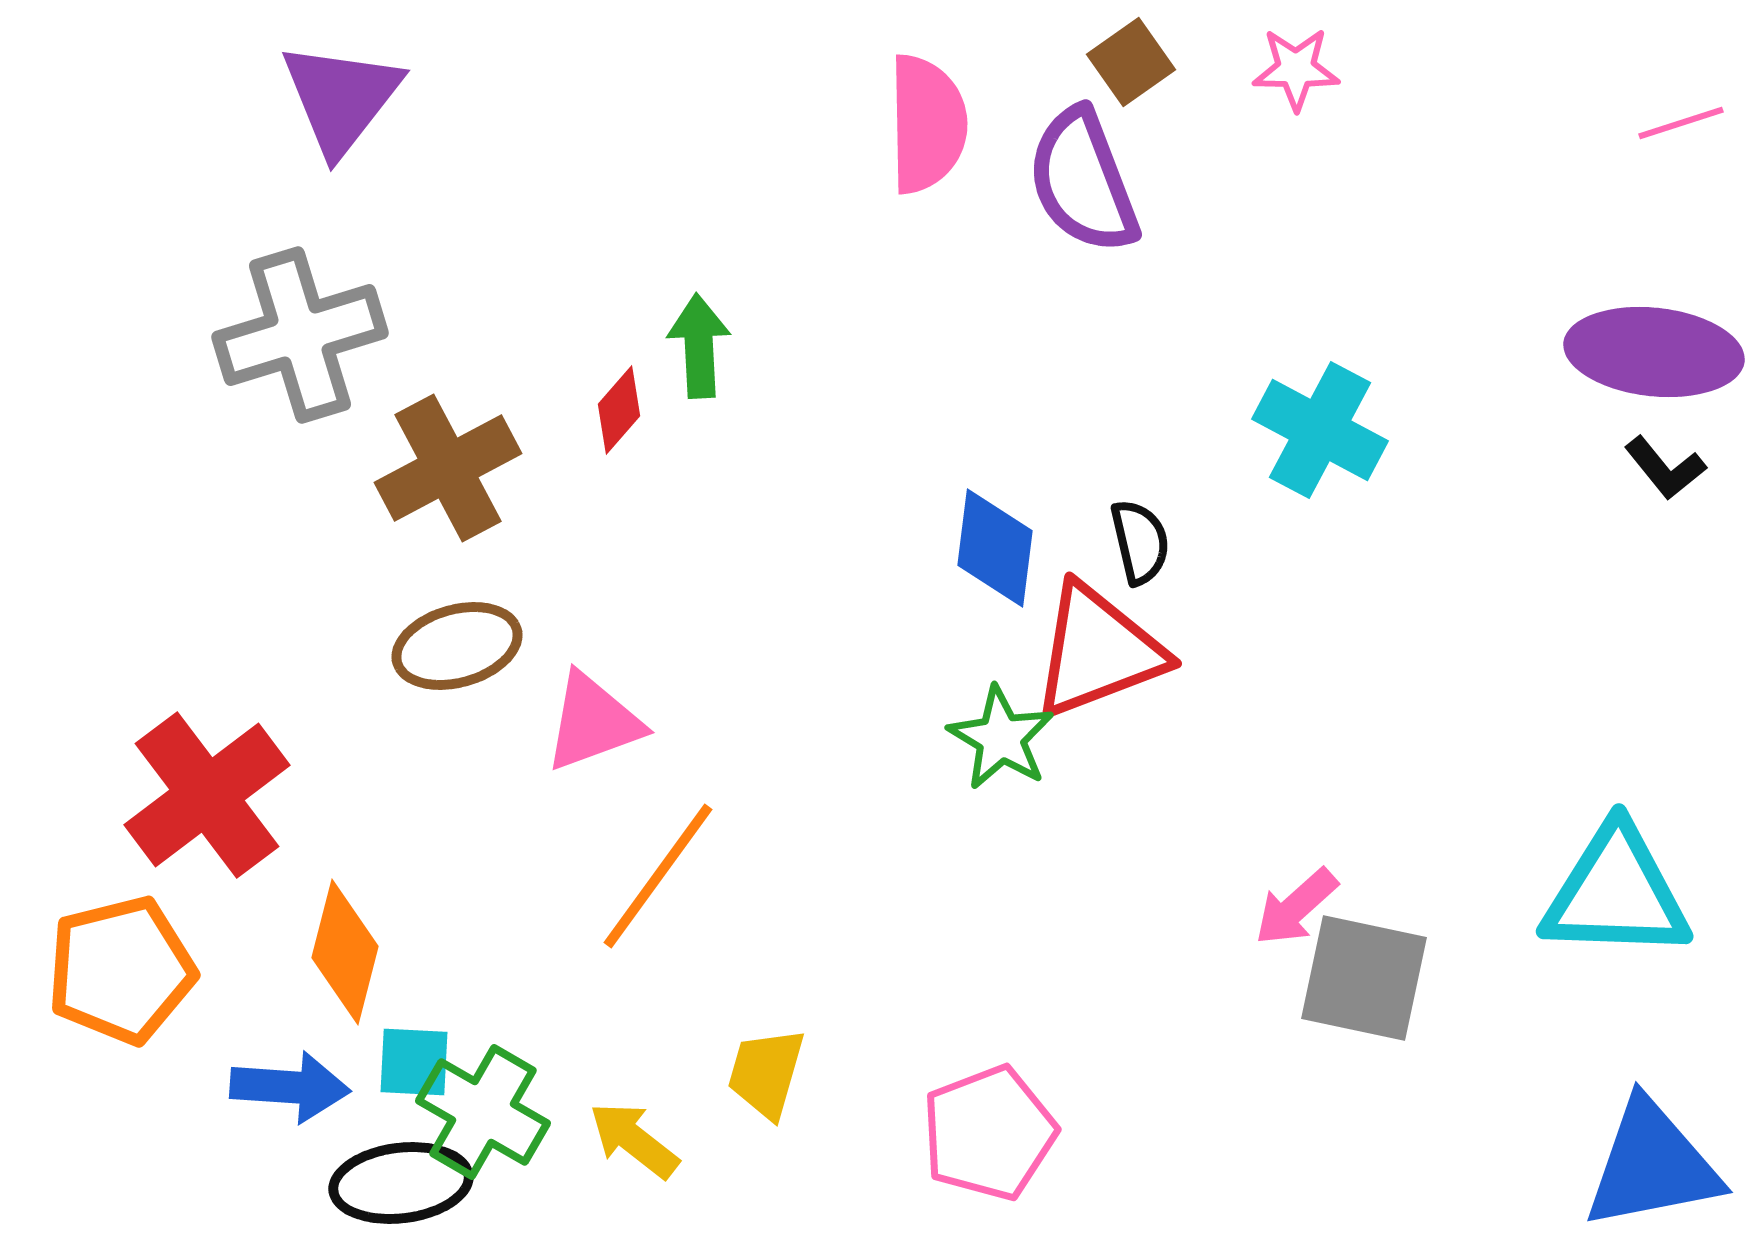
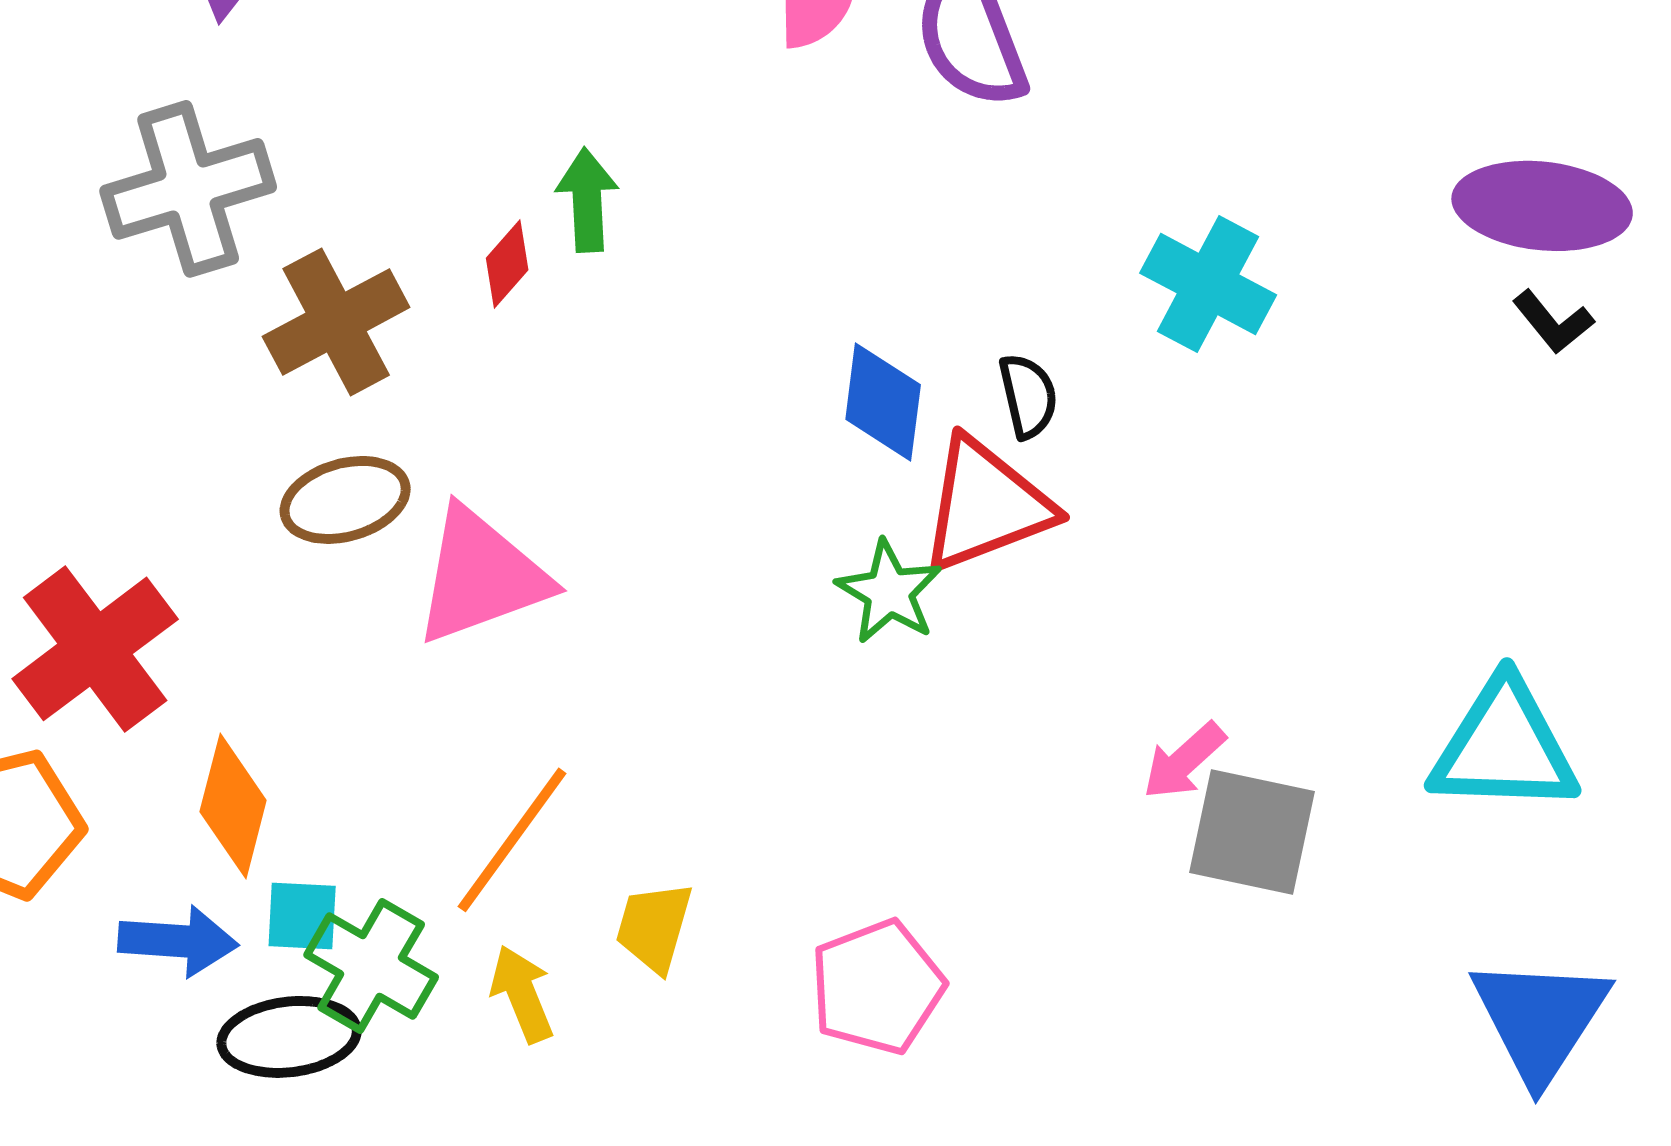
pink triangle: (593, 722) -> (481, 576), size x1.4
orange line: (658, 876) -> (512, 840), moved
yellow arrow: (634, 1140) -> (522, 994), turned 30
blue triangle: (1652, 1165) -> (1540, 1019), turned -46

